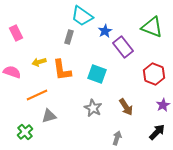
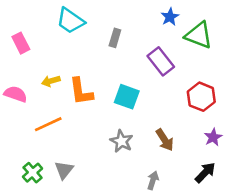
cyan trapezoid: (82, 16) -> (70, 21), moved
blue star: (105, 31) -> (170, 17), moved
gray rectangle: (69, 37) -> (115, 38), moved
gray triangle: (49, 116) -> (64, 170), moved, turned -35

